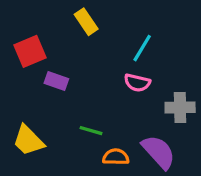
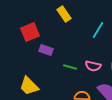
pink semicircle: (137, 83) -> (93, 66), moved
green line: (91, 131) -> (70, 67), moved

